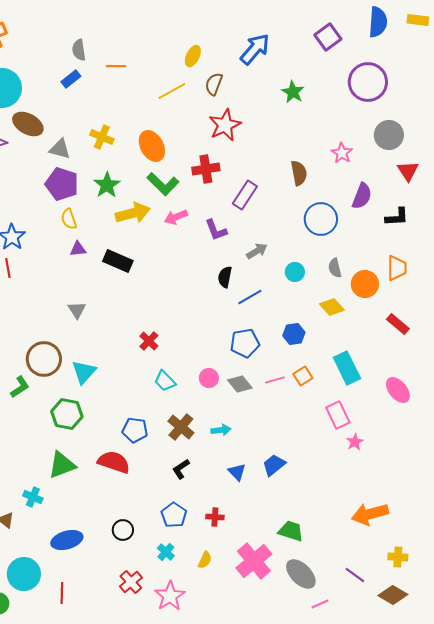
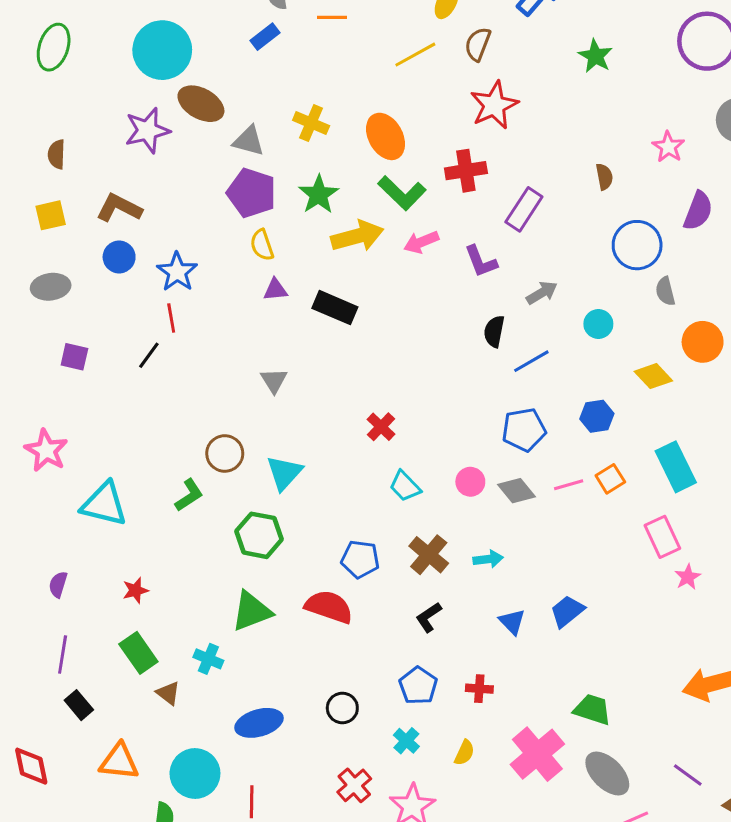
brown semicircle: (299, 173) -> (604, 177), size x0.7
gray semicircle: (335, 268) -> (665, 291), moved
brown circle: (44, 359) -> (225, 453), size x0.7

